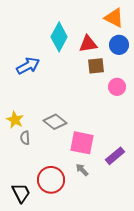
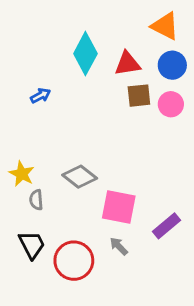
blue arrow: (28, 66) -> (41, 96), size x0.6
pink circle: (117, 87) -> (171, 104), moved
black trapezoid: (21, 193) -> (32, 245), moved

